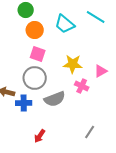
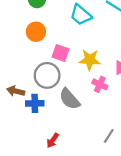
orange circle: (35, 30) -> (36, 32), moved
pink square: (38, 54) -> (61, 53), moved
gray semicircle: (55, 99) -> (70, 99), turned 70

